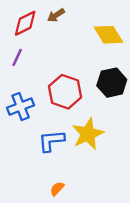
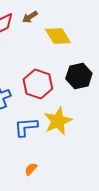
yellow diamond: (108, 35) -> (58, 36), moved

